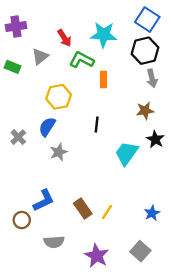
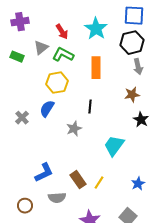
blue square: (147, 20) -> (134, 16), turned -30
cyan star: (104, 35) -> (96, 29), turned 30
green L-shape: (82, 60) -> (63, 55), moved
orange rectangle: (104, 79) -> (96, 68), size x1.5
gray star: (59, 152) -> (74, 129), moved
cyan trapezoid: (127, 153) -> (114, 146), moved
brown circle: (22, 220) -> (25, 206), moved
gray semicircle: (54, 242) -> (57, 198), moved

